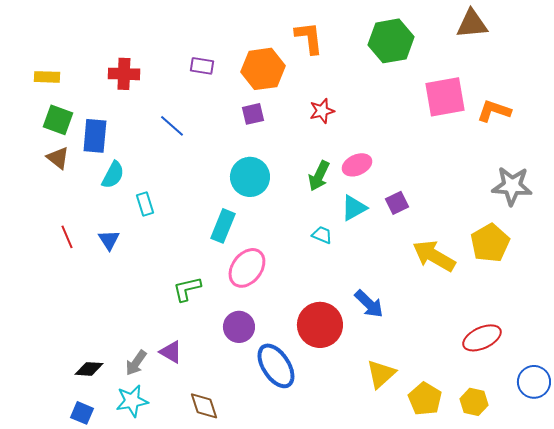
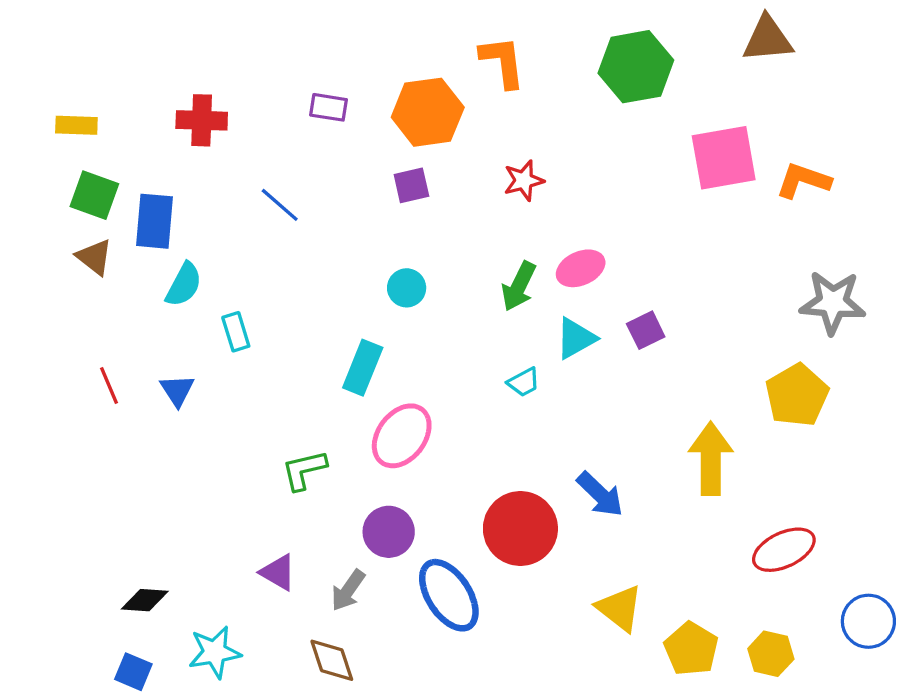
cyan circle: (250, 177) -> (407, 288), size x0.6
cyan trapezoid: (322, 235) -> (524, 382), turned 130
yellow arrow: (434, 256) -> (711, 459), moved, turned 60
gray arrow: (136, 363) -> (348, 590), moved
yellow triangle: (381, 374) -> (620, 608), turned -40

